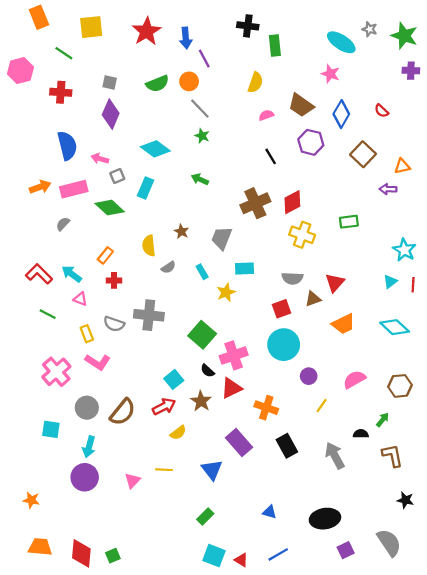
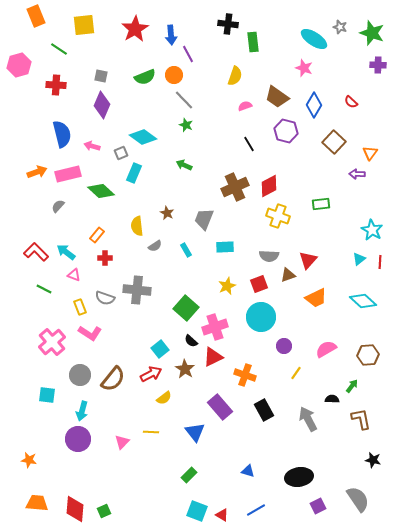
orange triangle: (402, 166) -> (370, 153), turned -42
gray square: (117, 176) -> (121, 153), moved
yellow star: (226, 292) -> (227, 286), moved

